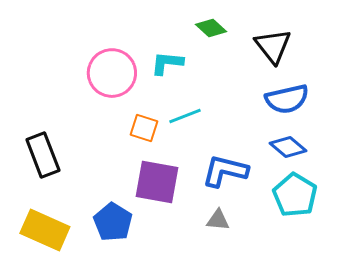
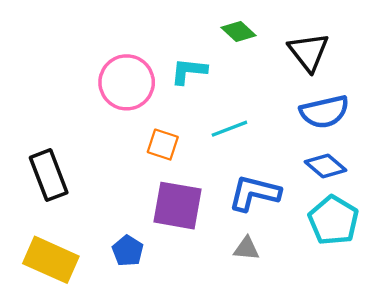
cyan line: (185, 116) -> (229, 129), moved
blue pentagon: (113, 222) -> (128, 251), size x0.7

